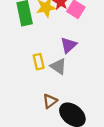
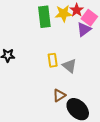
purple triangle: (69, 45) -> (84, 29), moved

